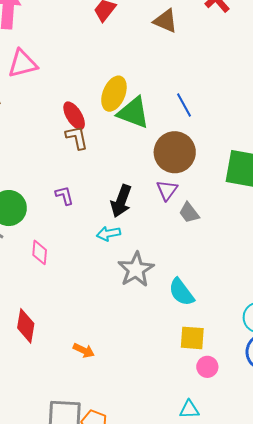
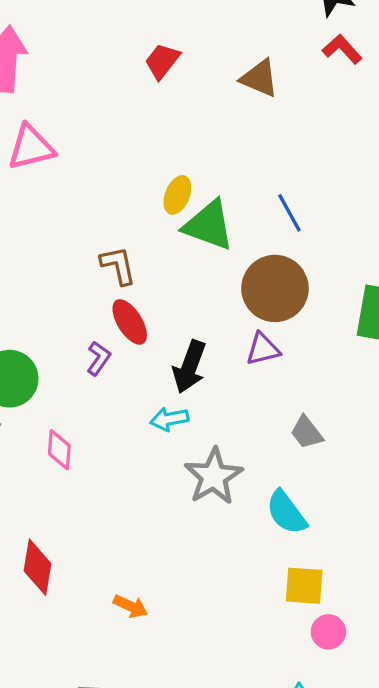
yellow ellipse: (114, 94) -> (177, 195), size x0.7
red ellipse: (74, 116) -> (130, 322), moved
purple triangle: (167, 190) -> (263, 349), turned 40
purple L-shape: (64, 195) -> (99, 358), turned 50
gray trapezoid: (189, 213) -> (307, 432), moved

